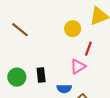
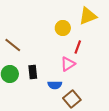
brown line: (20, 30) -> (13, 45), moved

